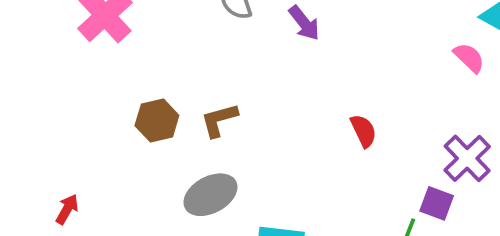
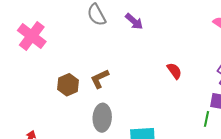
gray ellipse: (210, 195) -> (102, 118), turned -48

